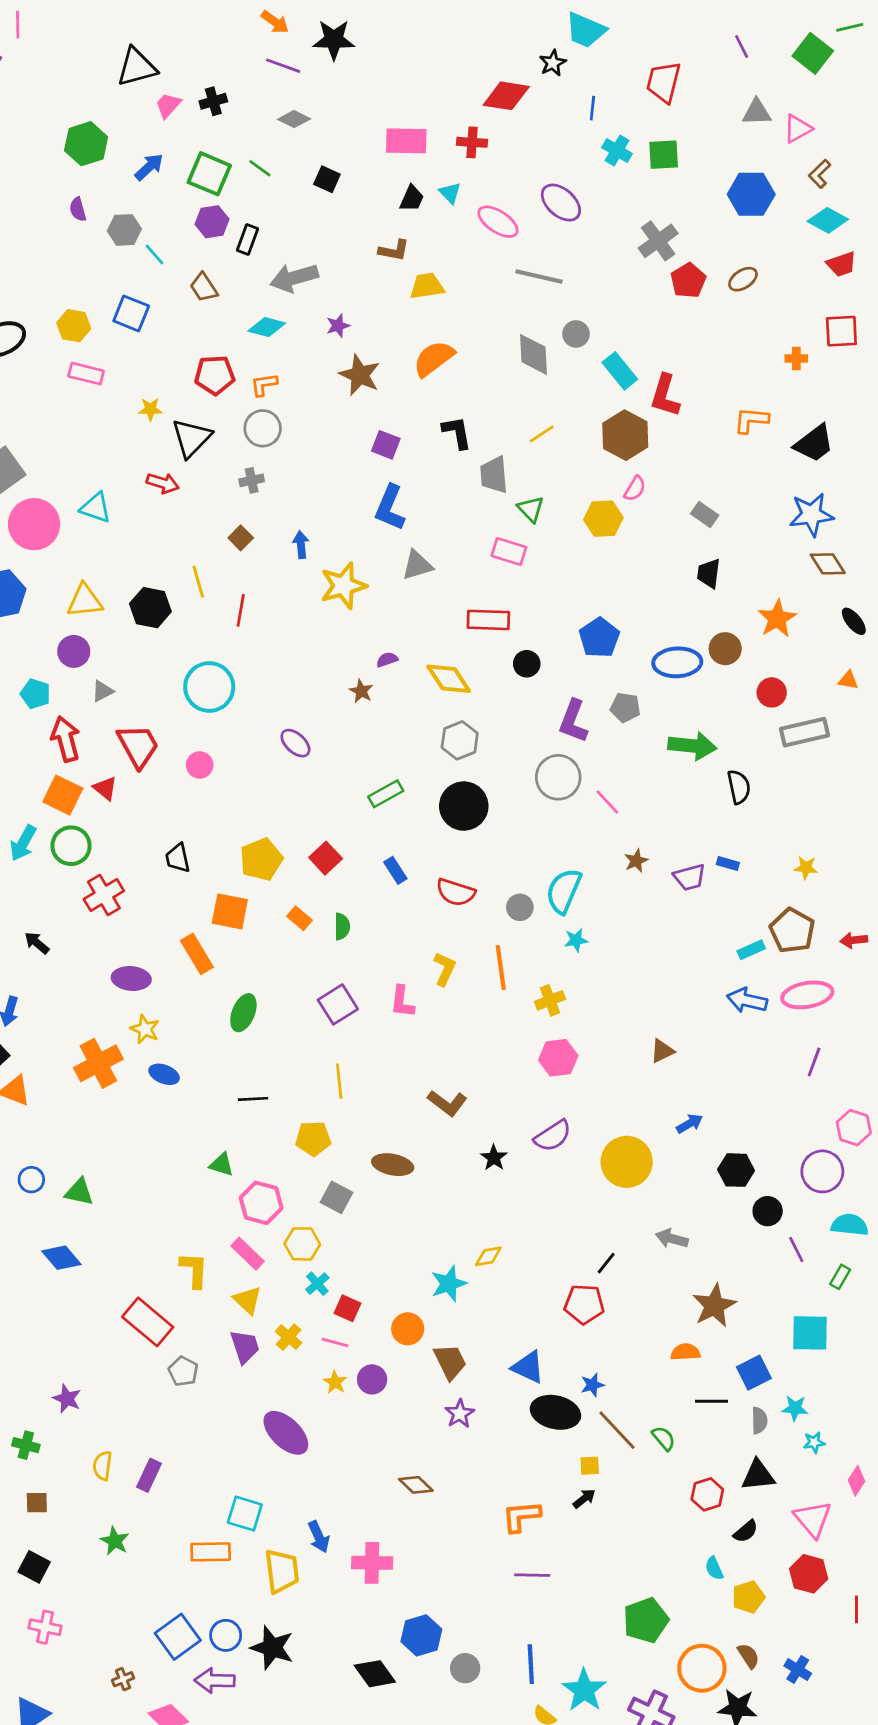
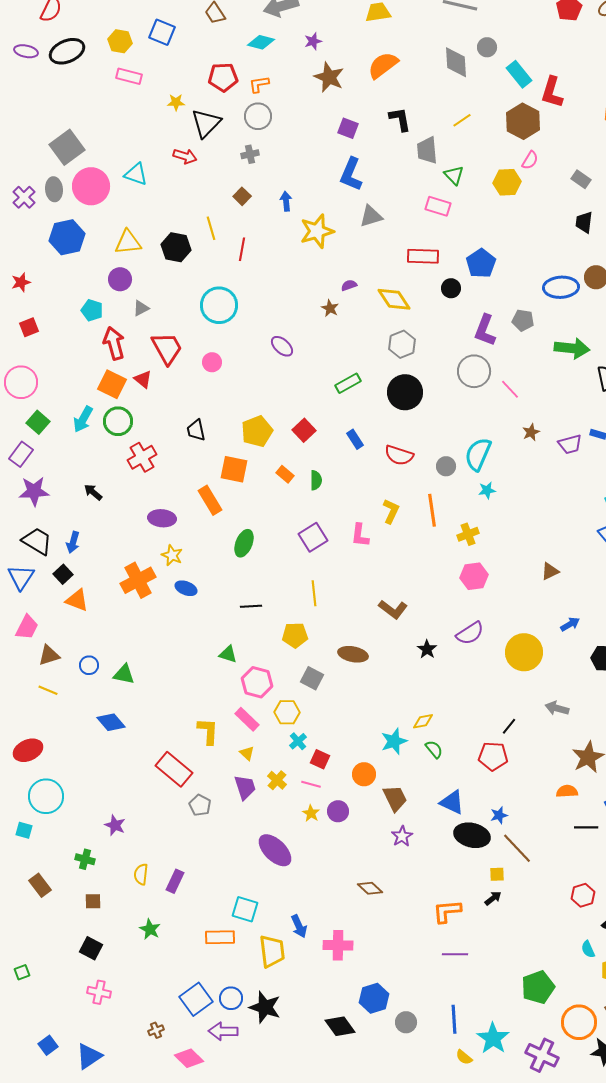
blue pentagon: (599, 638) -> (481, 263), moved
yellow triangle: (248, 1300) -> (247, 753), size x0.7
green semicircle: (664, 1438) -> (434, 749), moved

